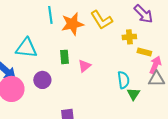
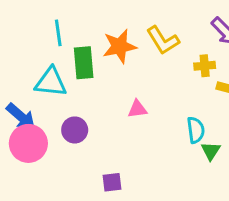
cyan line: (50, 15) -> (58, 33), moved
green rectangle: (64, 57) -> (84, 63), moved, size x1.5
pink triangle: (84, 66) -> (137, 109), turned 32

